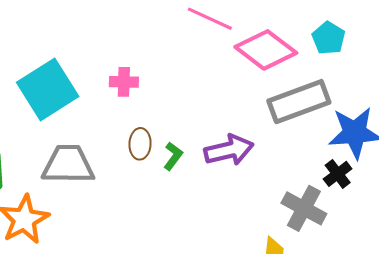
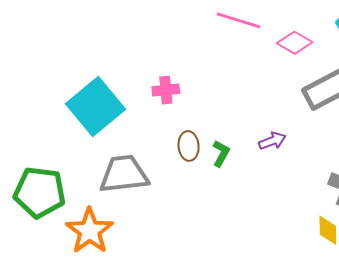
pink diamond: (266, 50) -> (295, 43), size x0.6
purple arrow: (229, 150) -> (272, 141), size x0.6

